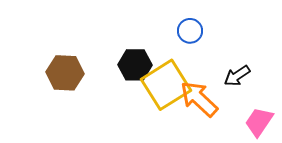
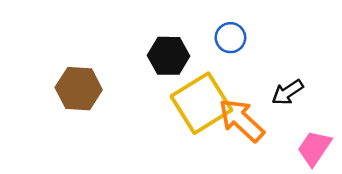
black hexagon: (135, 65) -> (169, 56), moved

